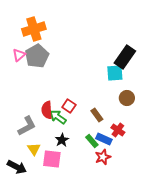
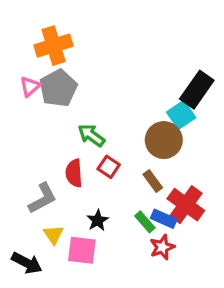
cyan square: (115, 73) -> (181, 115), turned -30
brown circle: (127, 98) -> (164, 140), moved, size x1.5
green arrow: (58, 117) -> (91, 135), moved
red cross: (118, 130) -> (186, 205), size x1.6

